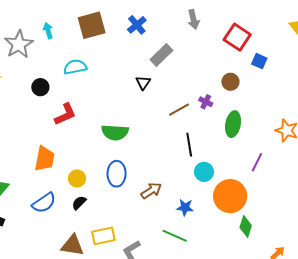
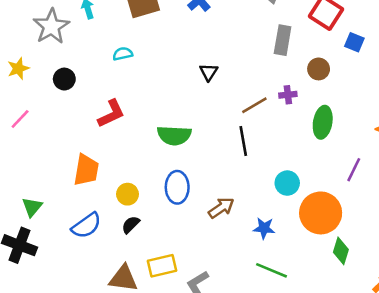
gray rectangle: (161, 55) -> (283, 40), moved, turned -35
cyan semicircle: (75, 67) -> (123, 54), size x0.7
black circle: (40, 87) -> (64, 79), moved
purple cross: (206, 102) -> (288, 95), turned -32
black line: (189, 145) -> (243, 141), moved
green line: (175, 236) -> (271, 270), moved

